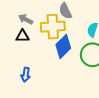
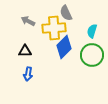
black triangle: (22, 36) -> (25, 51), moved

